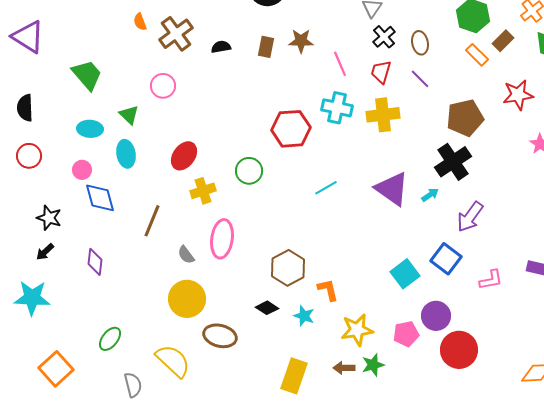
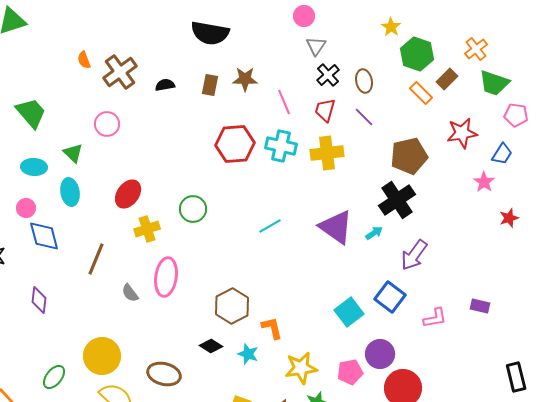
red hexagon: (291, 129) -> (235, 144), moved
yellow circle: (187, 299) -> (102, 356), moved

